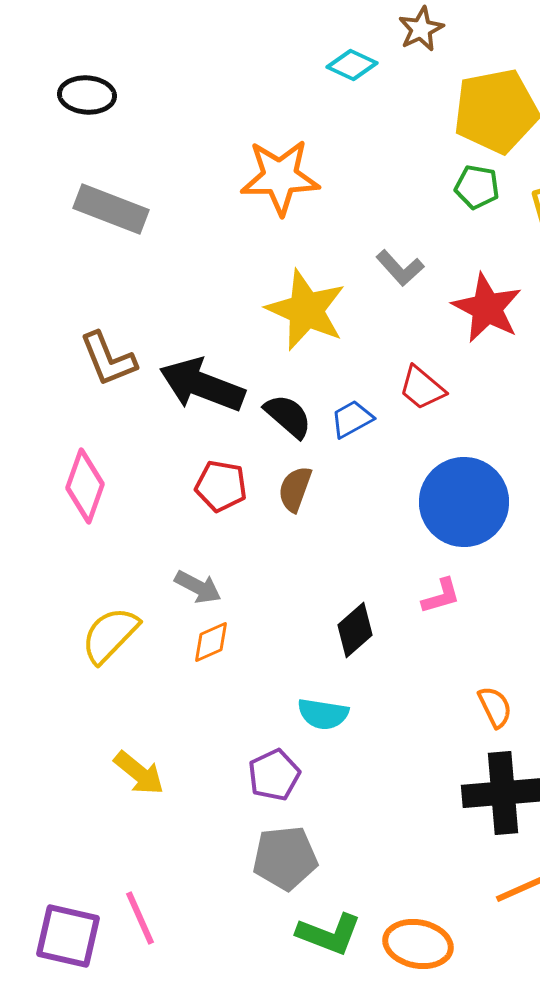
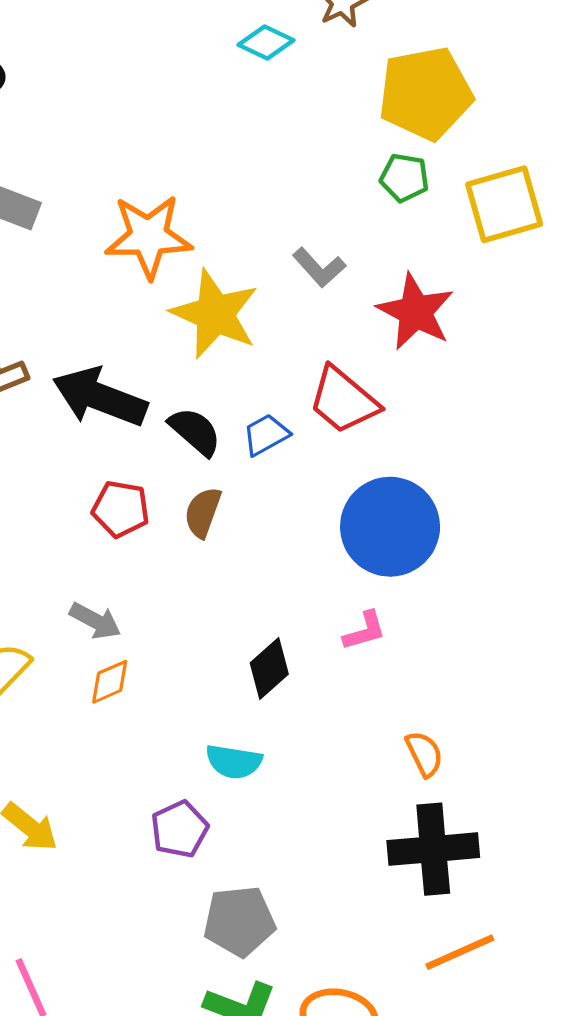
orange star: (280, 177) -> (148, 236), moved
red trapezoid: (422, 388) -> (343, 400), size x1.4
gray pentagon: (285, 858) -> (239, 921), moved

